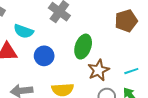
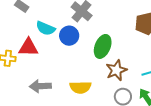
blue circle: (44, 56) -> (69, 36), moved

